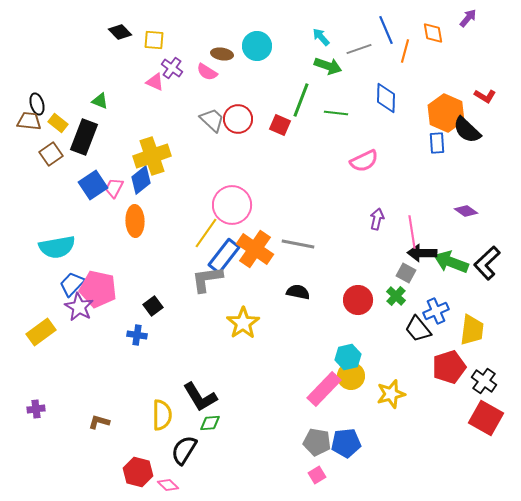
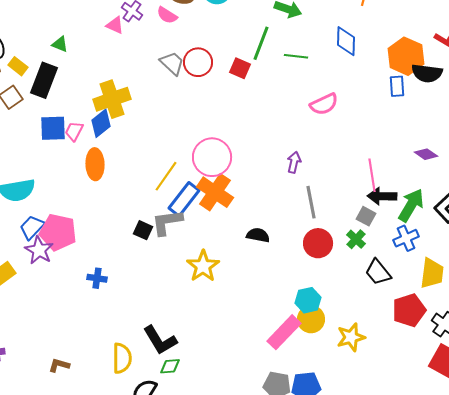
black semicircle: (467, 130) -> (427, 73), turned -36
blue square: (93, 185) -> (53, 128), turned 32
pink circle: (232, 205) -> (212, 157), moved
purple arrow: (377, 219) -> (294, 162), moved
gray line: (298, 244) -> (311, 202), moved, turned 68
green arrow: (451, 262) -> (411, 205), turned 100
black square: (153, 306) -> (143, 230), moved, turned -30
blue cross: (436, 311) -> (406, 238), moved

